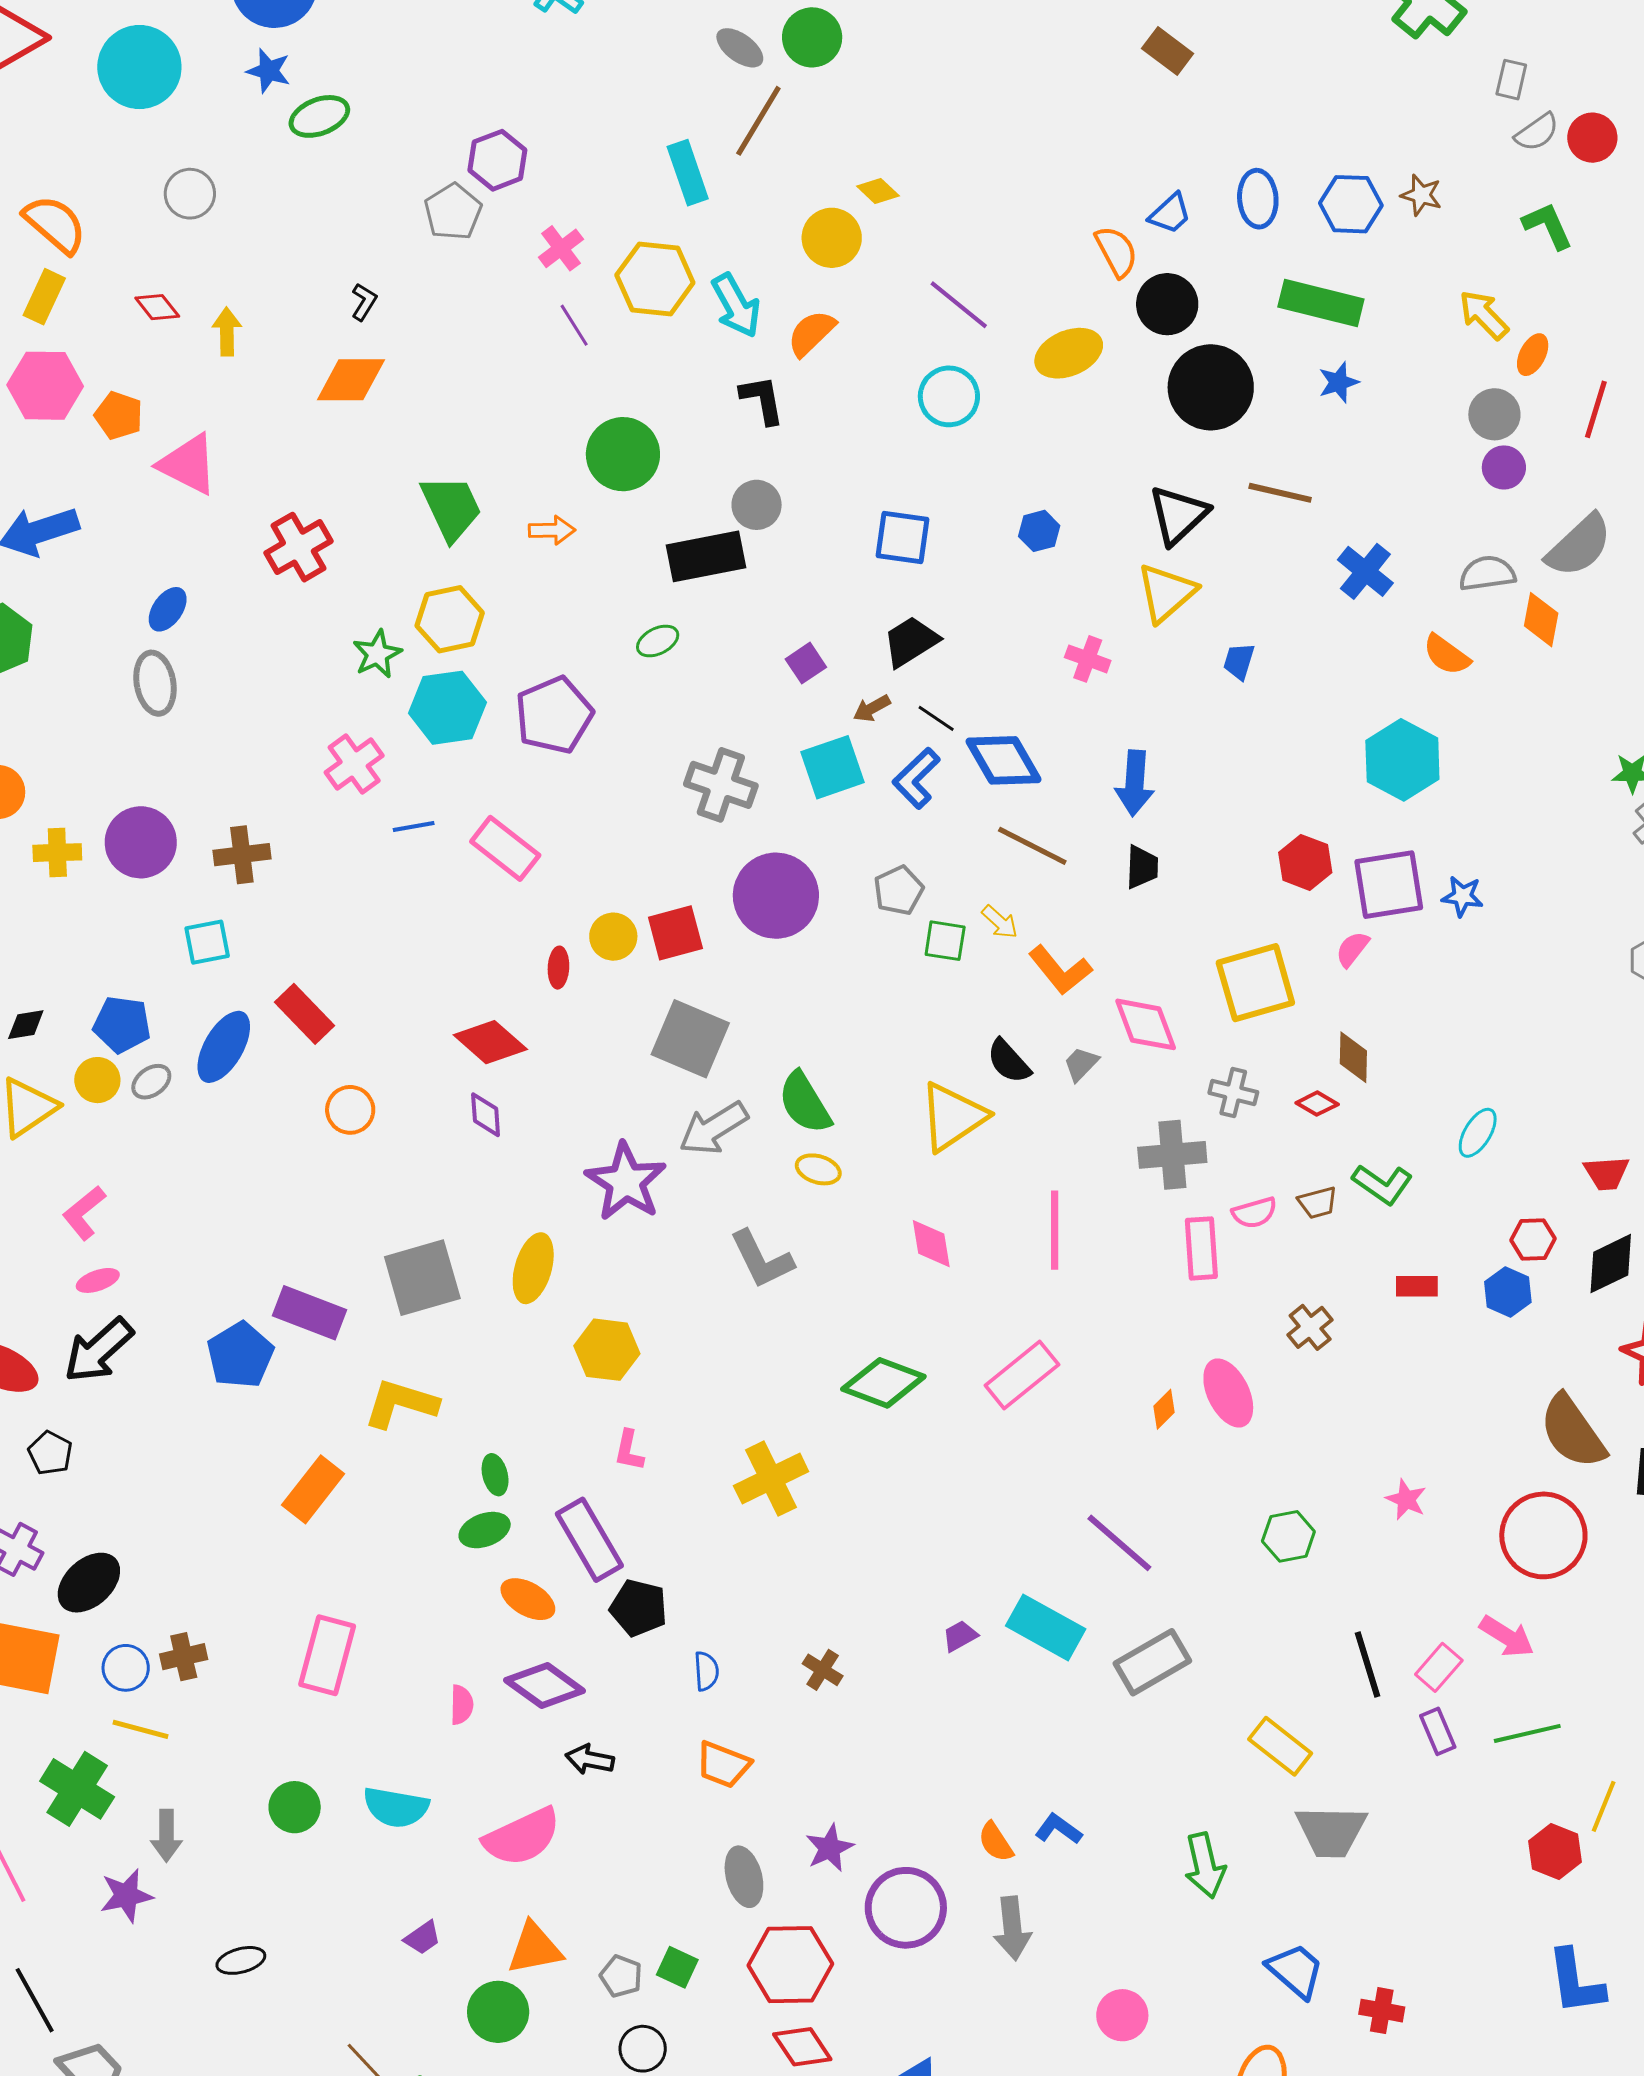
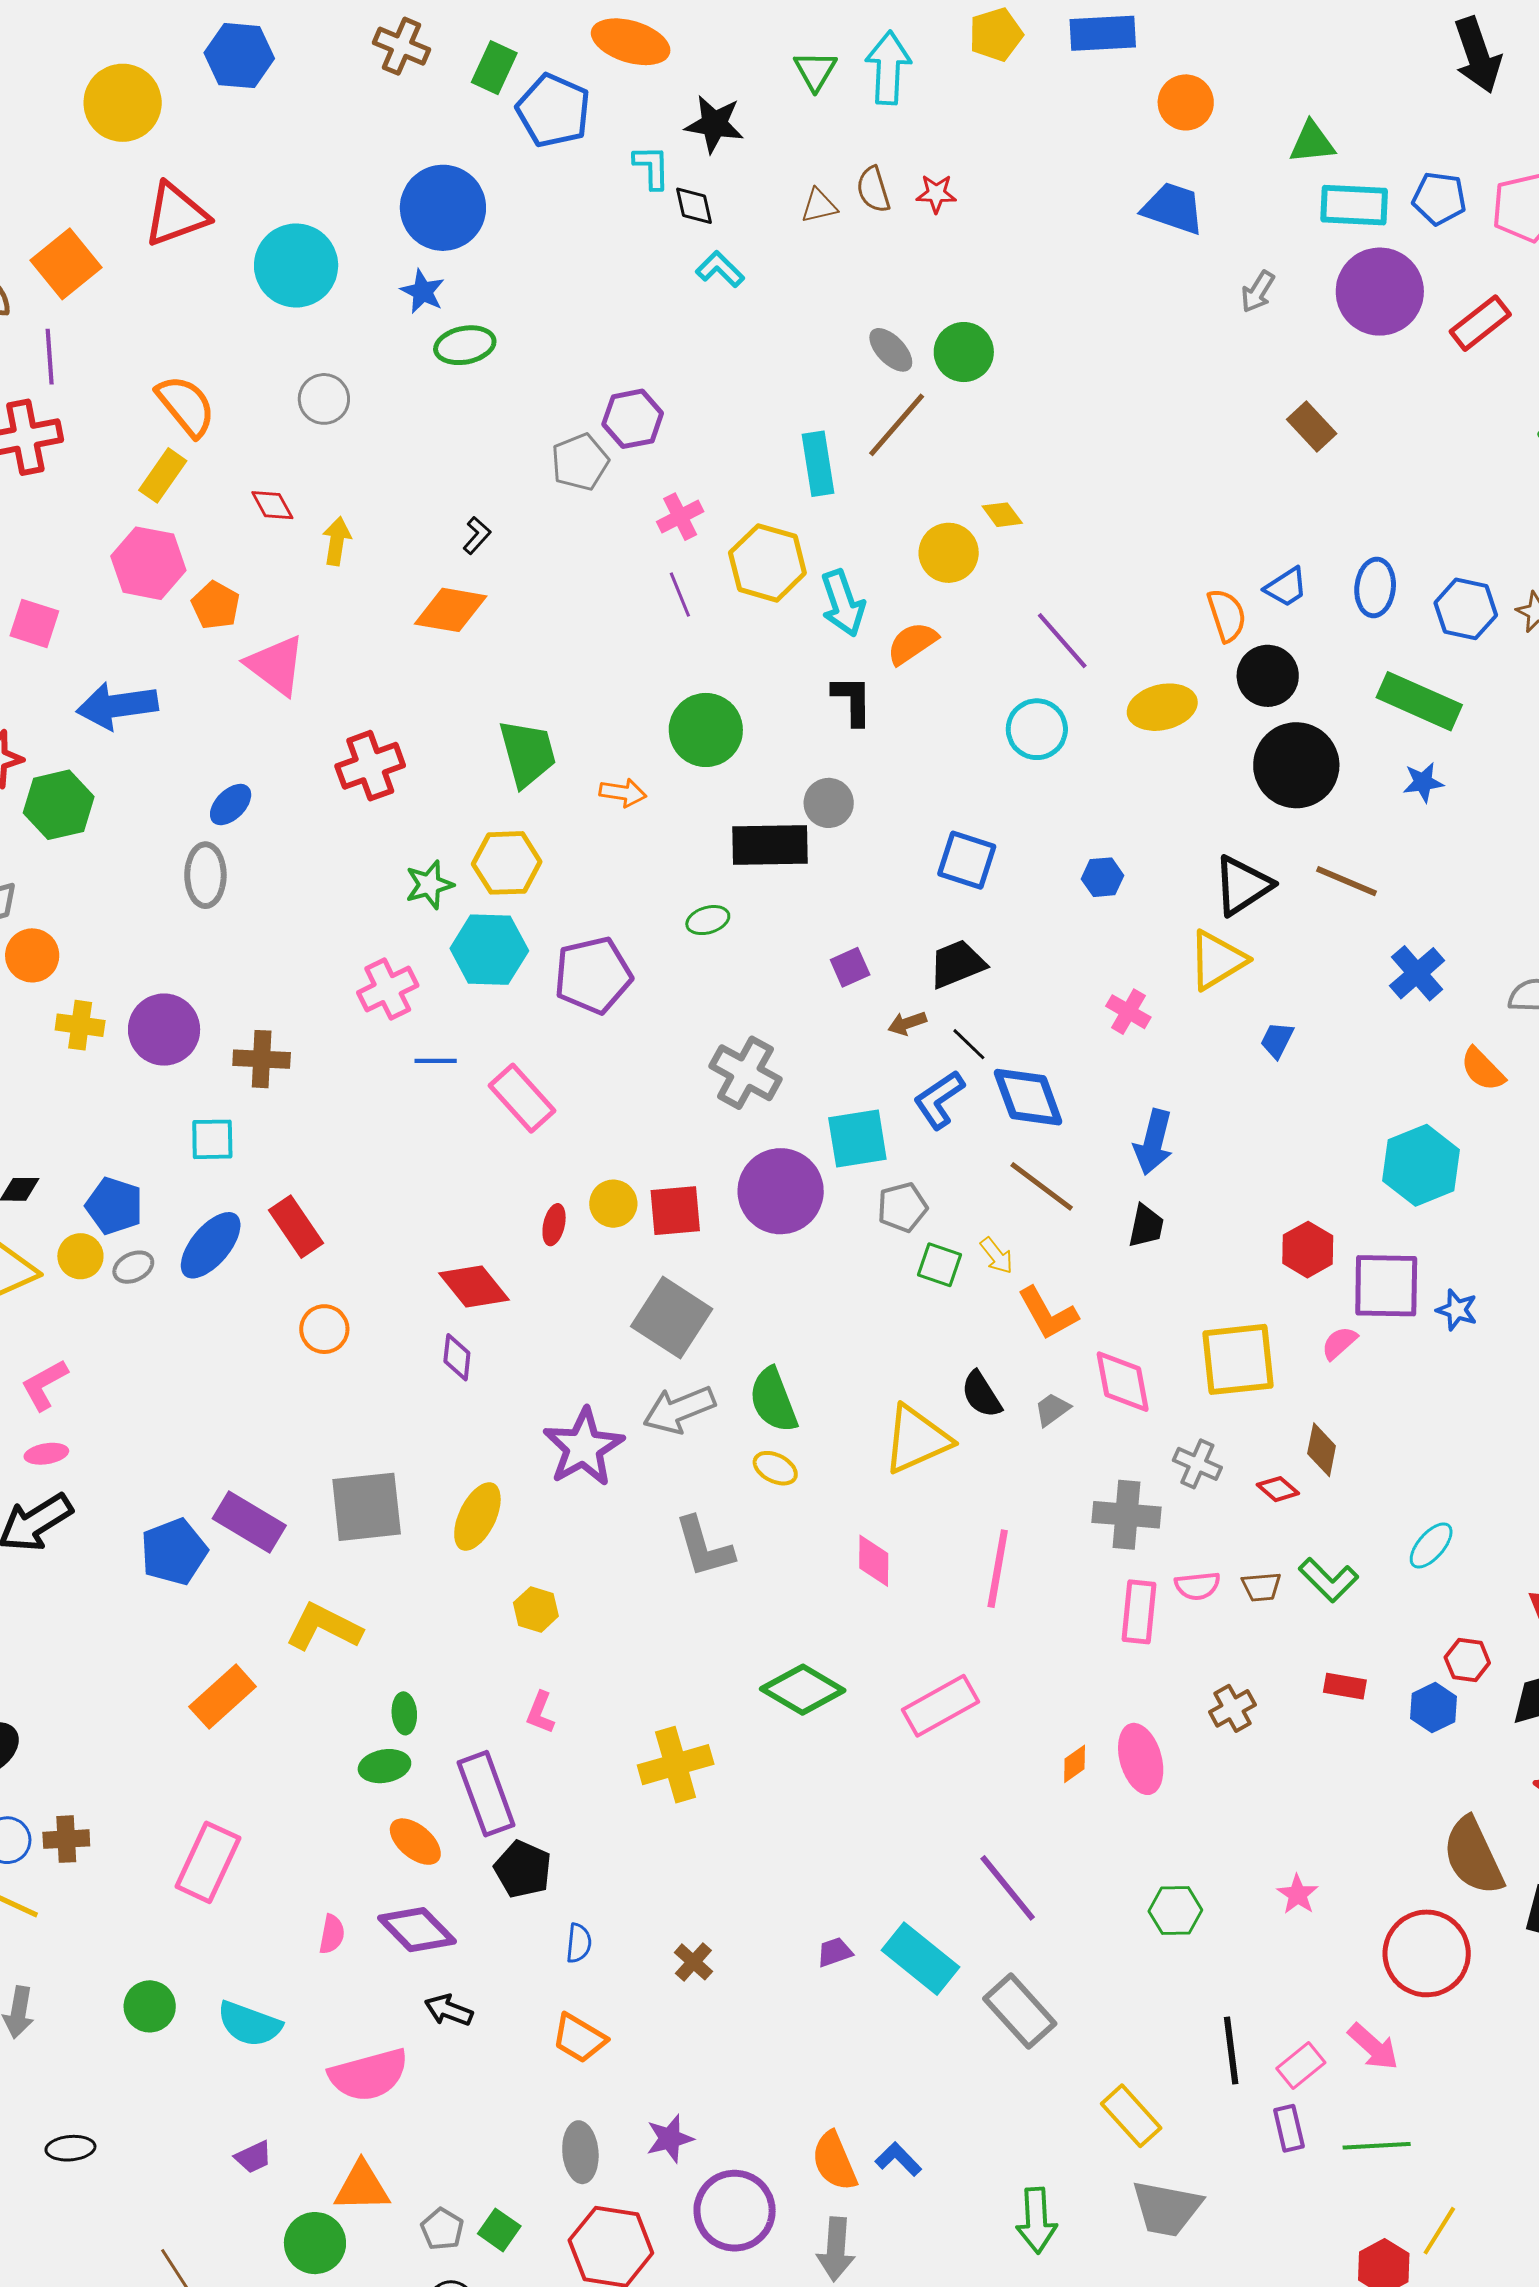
cyan square: (833, 767) -> (857, 1138), moved
yellow hexagon: (607, 1350) -> (536, 1609), size x0.7
gray rectangle: (1152, 1662) -> (1020, 2011), turned 68
orange semicircle: (996, 1842) -> (834, 2161), size x1.4

